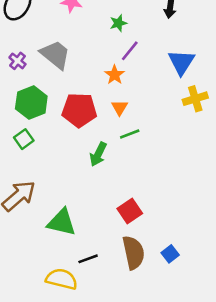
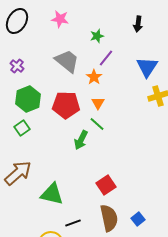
gray trapezoid: (55, 55) -> (67, 61), moved
green line: (130, 134) -> (97, 124), moved, turned 63

